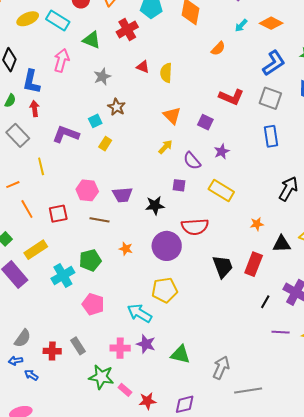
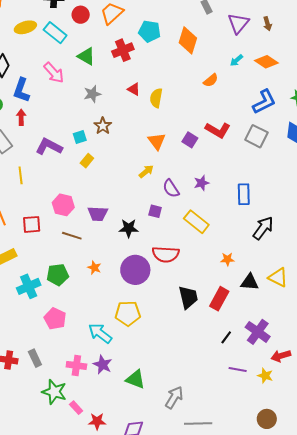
pink arrow: (62, 60) -> (54, 73), turned 115
purple square: (205, 122) -> (190, 140), moved
blue rectangle: (271, 136) -> (244, 194), moved

